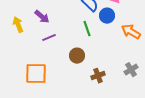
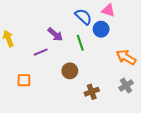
purple arrow: (42, 17) -> (55, 34), moved
orange arrow: (131, 32) -> (126, 57), moved
orange square: (36, 74) -> (24, 80), moved, size x0.6

